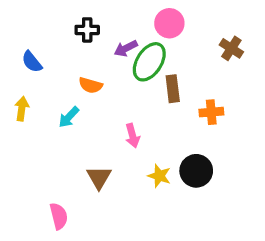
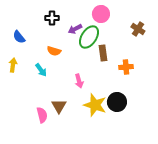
cyan arrow: (69, 117) -> (41, 70), turned -80
yellow star: (159, 176) -> (95, 105), size x1.6
pink semicircle: (59, 216) -> (42, 115), moved

